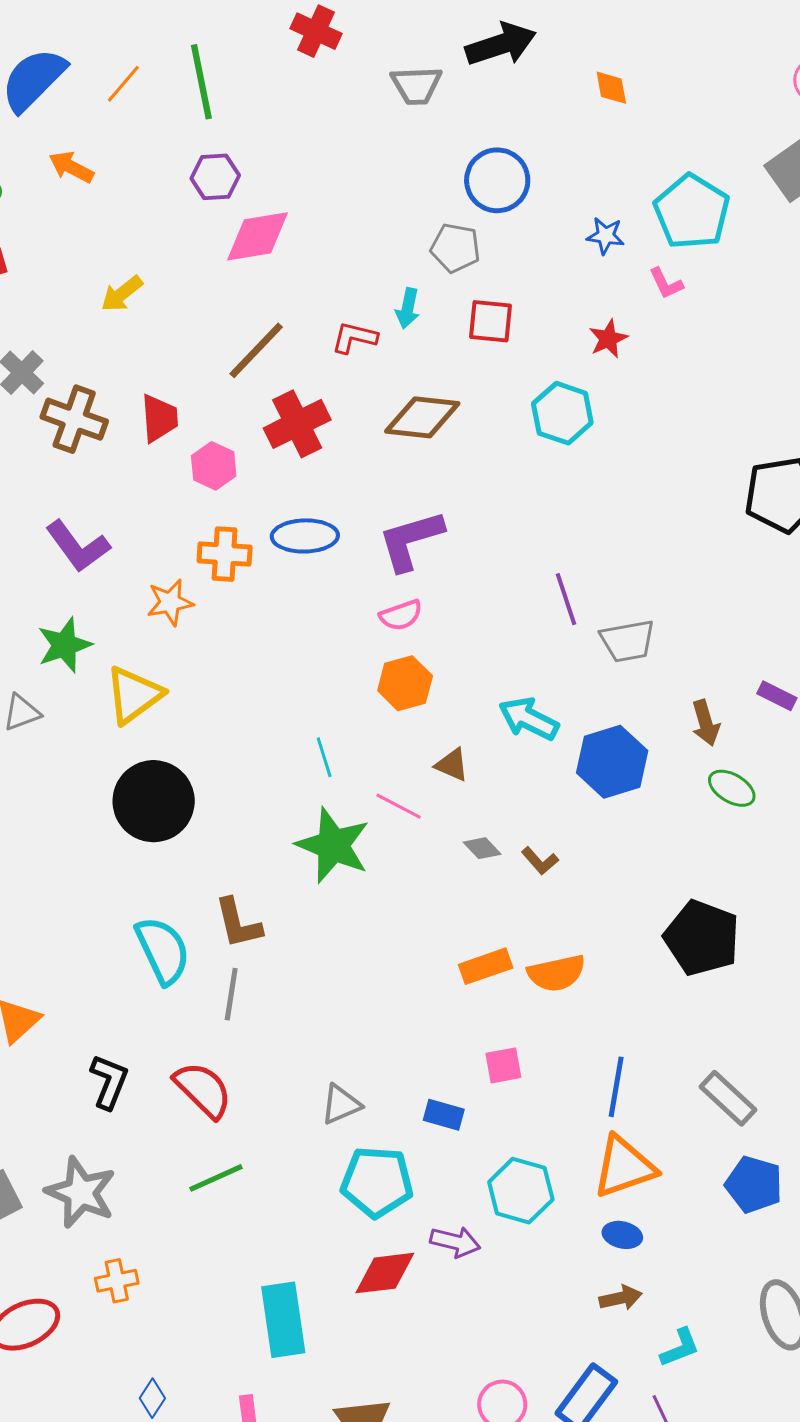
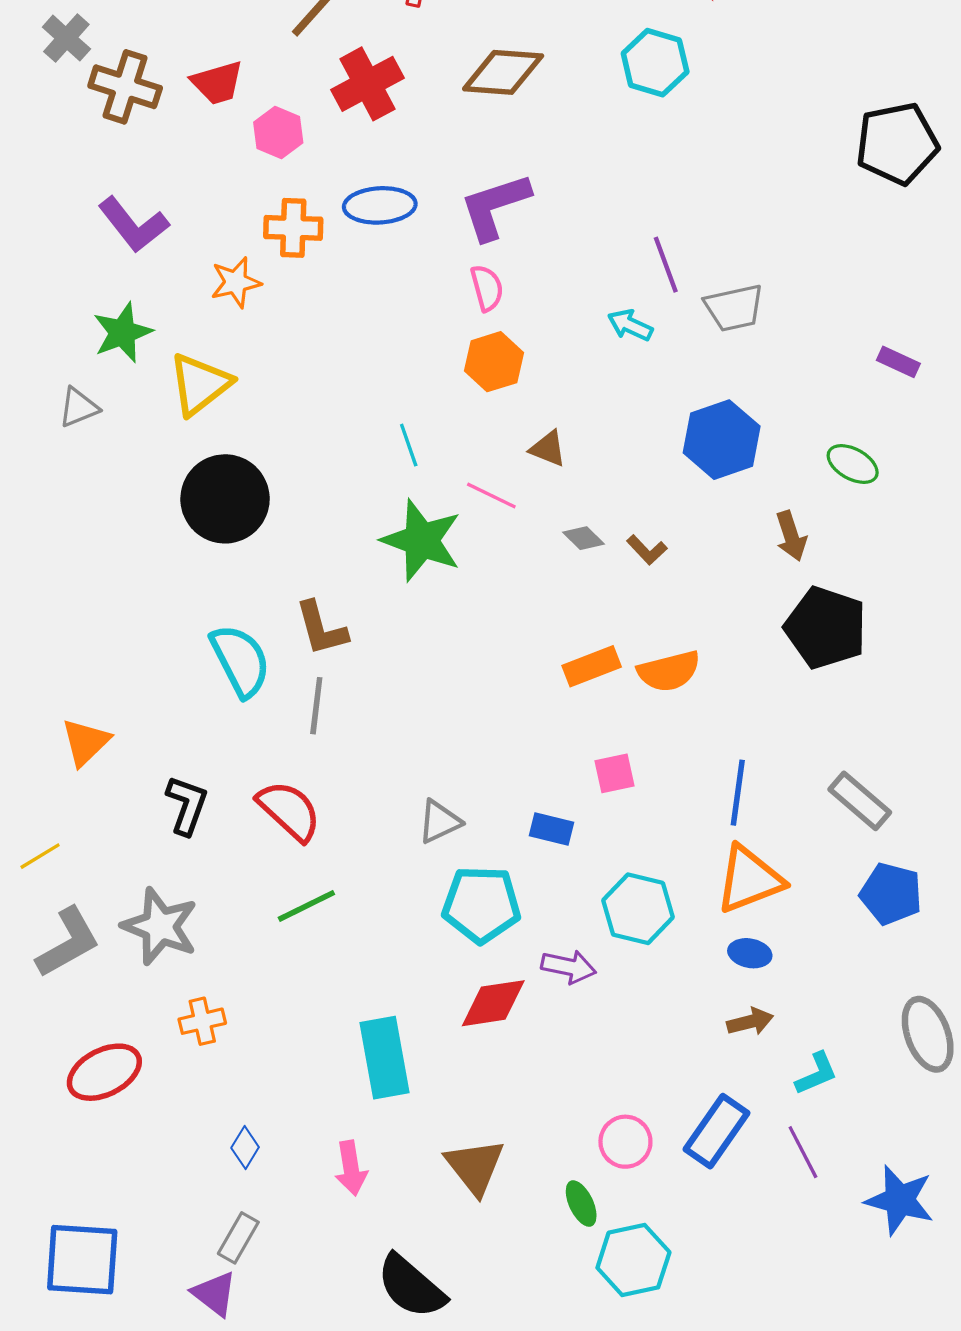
red trapezoid: (159, 418) -> (217, 83), turned 80
pink semicircle: (401, 615) -> (487, 288), turned -84
cyan arrow: (529, 719) -> (630, 325), moved, size x0.7
brown arrow: (706, 723) -> (791, 536), moved

